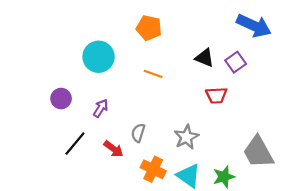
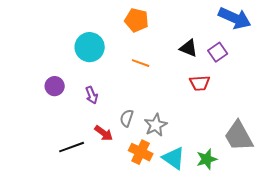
purple arrow: (101, 108) -> (92, 95), turned 126
gray star: (186, 137) -> (156, 125), moved
black line: (75, 144) -> (72, 147), moved, turned 30

